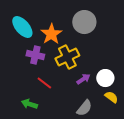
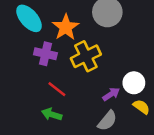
purple arrow: (83, 79) -> (111, 94), moved
green arrow: (29, 104) -> (52, 114), moved

